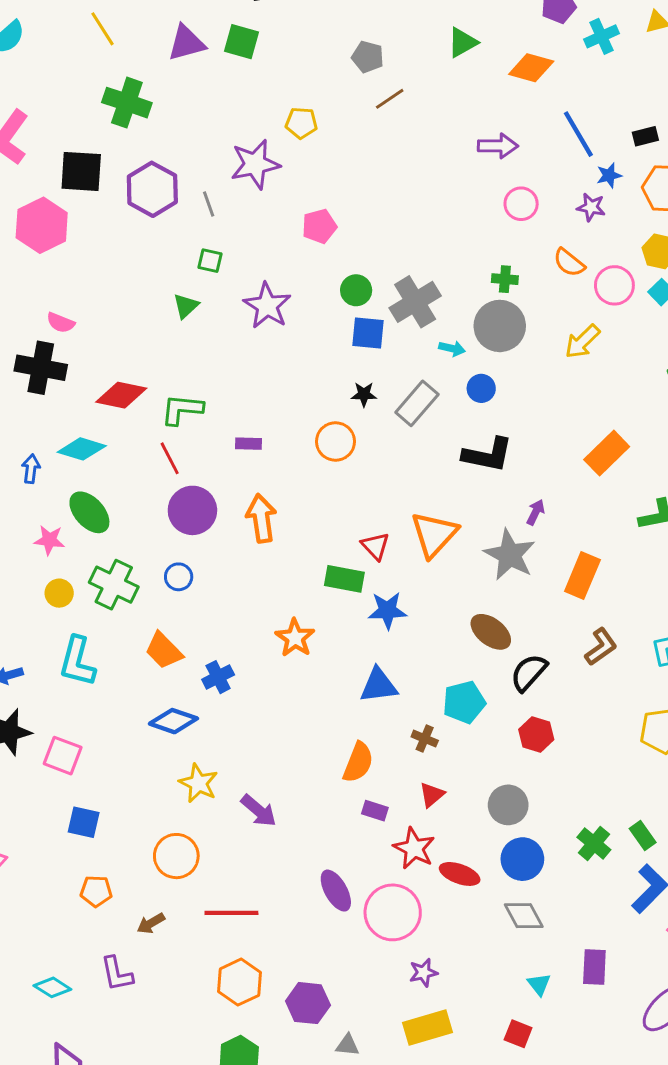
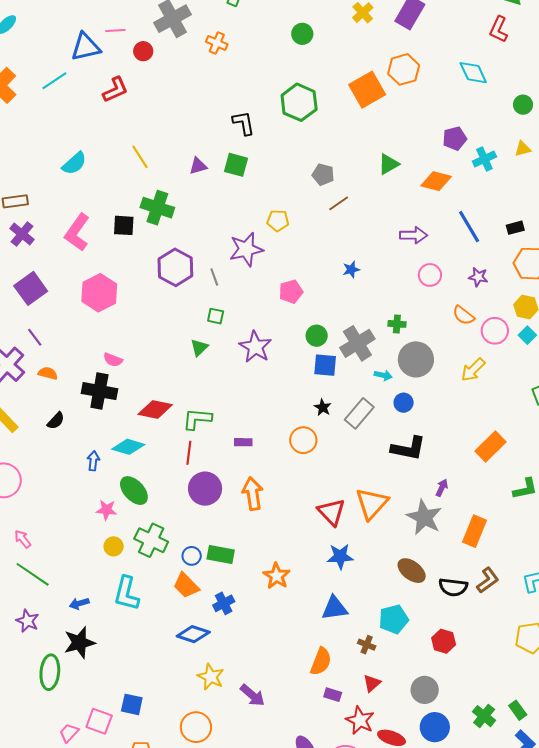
purple triangle: (186, 43) -> (198, 166), size x0.7
black square: (81, 171) -> (124, 225), moved, size x0.7
blue star: (609, 175) -> (351, 270), moved
green cross: (505, 279) -> (397, 324), moved
black star: (364, 394) -> (323, 407), turned 30
red line: (170, 458) -> (189, 453), turned 35
red triangle: (375, 546) -> (331, 512), size x1.4
blue circle: (179, 577) -> (192, 556), moved
green rectangle: (344, 579) -> (221, 554), moved
black semicircle: (529, 673) -> (453, 587), moved, turned -124
pink square: (63, 756) -> (99, 721), moved

